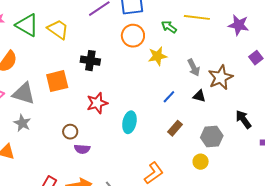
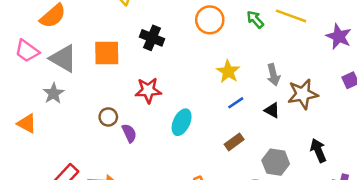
yellow star: (157, 56) -> (228, 72), moved, turned 30
purple semicircle: (82, 149) -> (129, 133), moved, turned -133

